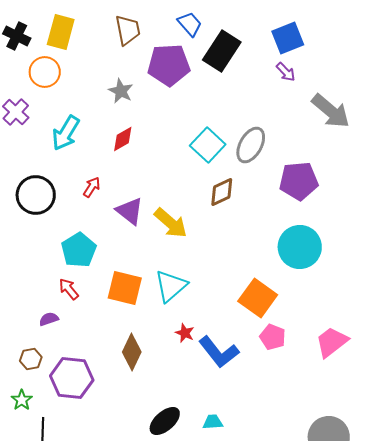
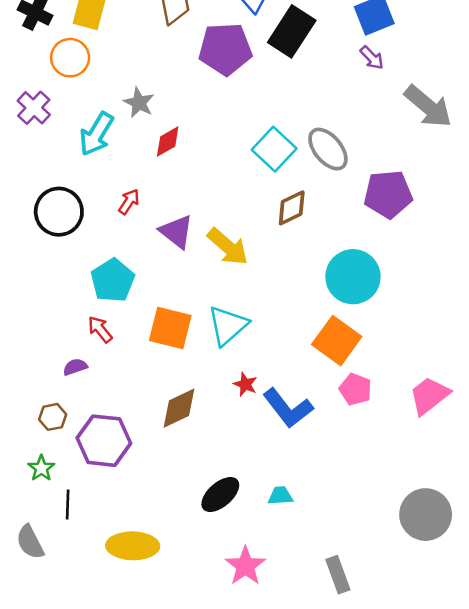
gray star: (121, 91) -> (139, 103), moved
gray ellipse: (251, 145) -> (328, 149), turned -69
cyan circle: (300, 247) -> (353, 277), moved
brown diamond: (132, 352) -> (179, 408), turned 39

